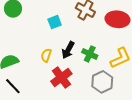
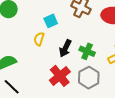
yellow semicircle: (46, 55) -> (39, 39), moved
gray hexagon: (102, 82) -> (89, 78), moved

